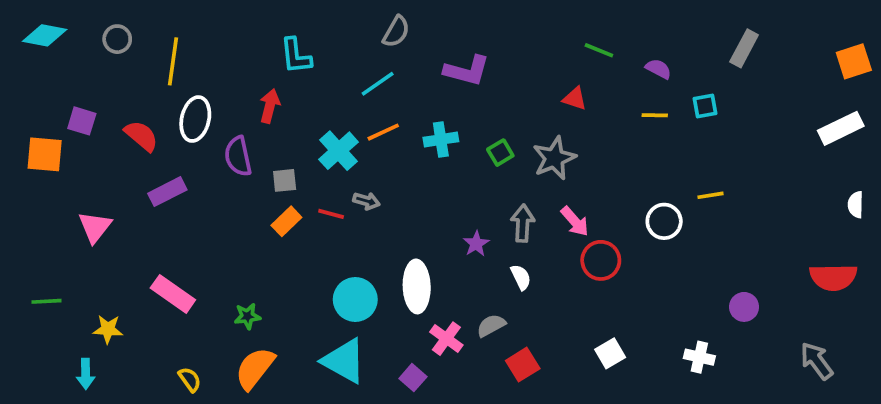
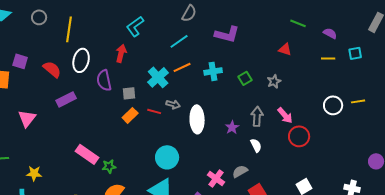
cyan L-shape: (296, 56) -> (135, 26), turned 60
gray star: (554, 158) -> (274, 81), size x0.6
white circle: (664, 221) -> (333, 105), moved
white ellipse: (417, 286) -> (197, 119), moved
pink rectangle: (173, 294) -> (87, 154), moved

